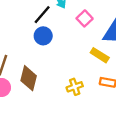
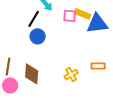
pink square: (85, 18) -> (70, 16), turned -32
yellow rectangle: (100, 55) -> (82, 14), moved

